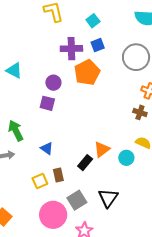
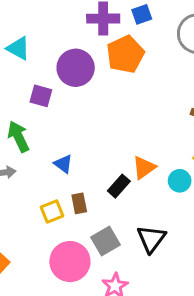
purple circle: (53, 83) -> (76, 68), size x1.6
purple square: (47, 103) -> (41, 96), moved

